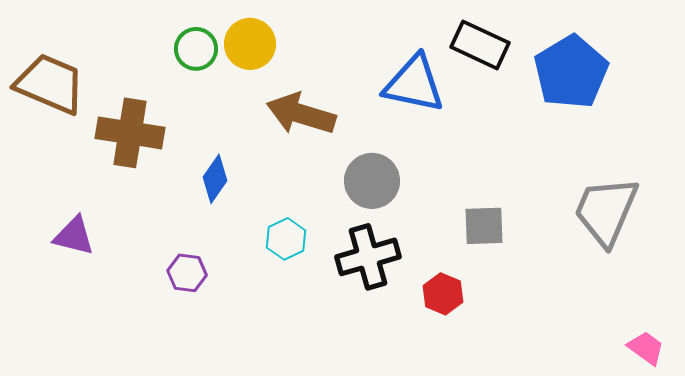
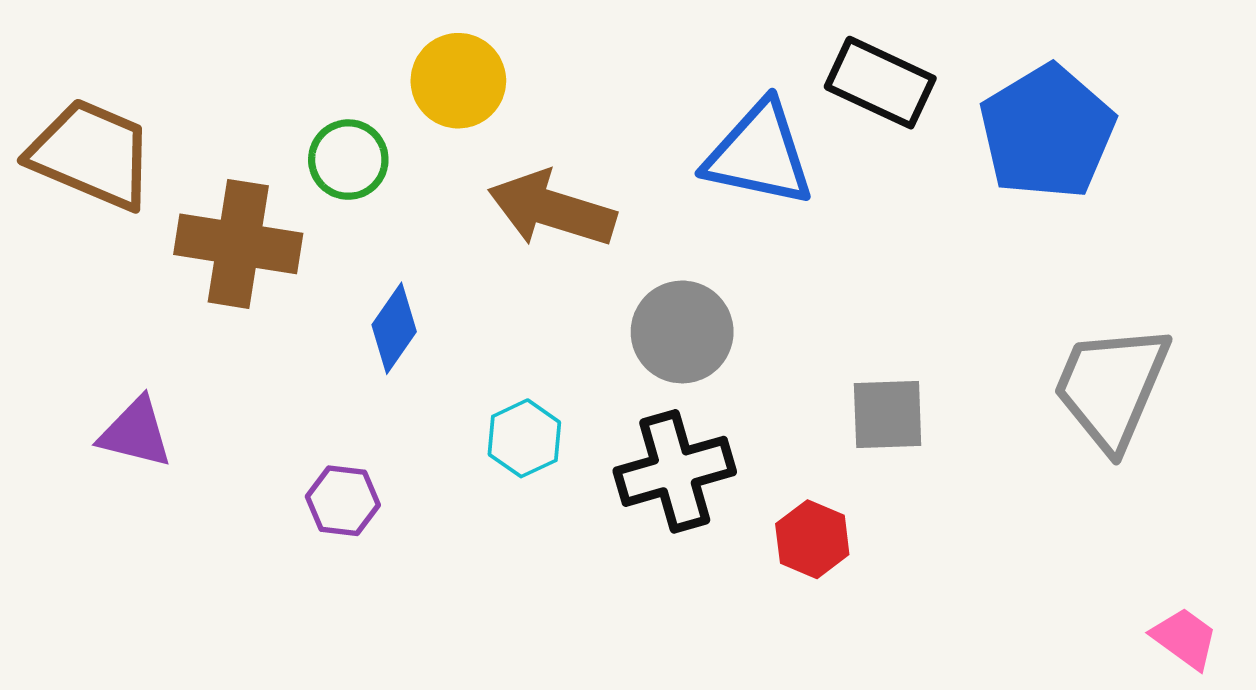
green circle: (196, 49) -> (348, 160), moved

